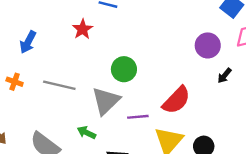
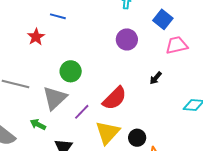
purple circle: (208, 45) -> (127, 39), moved
purple line: (138, 117) -> (82, 112), turned -42

